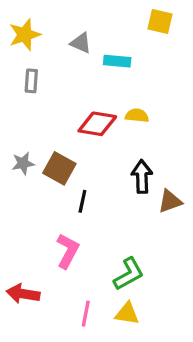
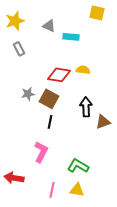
gray rectangle: (31, 81) -> (19, 49), turned -32
gray star: (23, 163) -> (28, 94), moved
brown square: (59, 168) -> (49, 99), moved
green L-shape: (129, 274) -> (78, 166), turned -120

